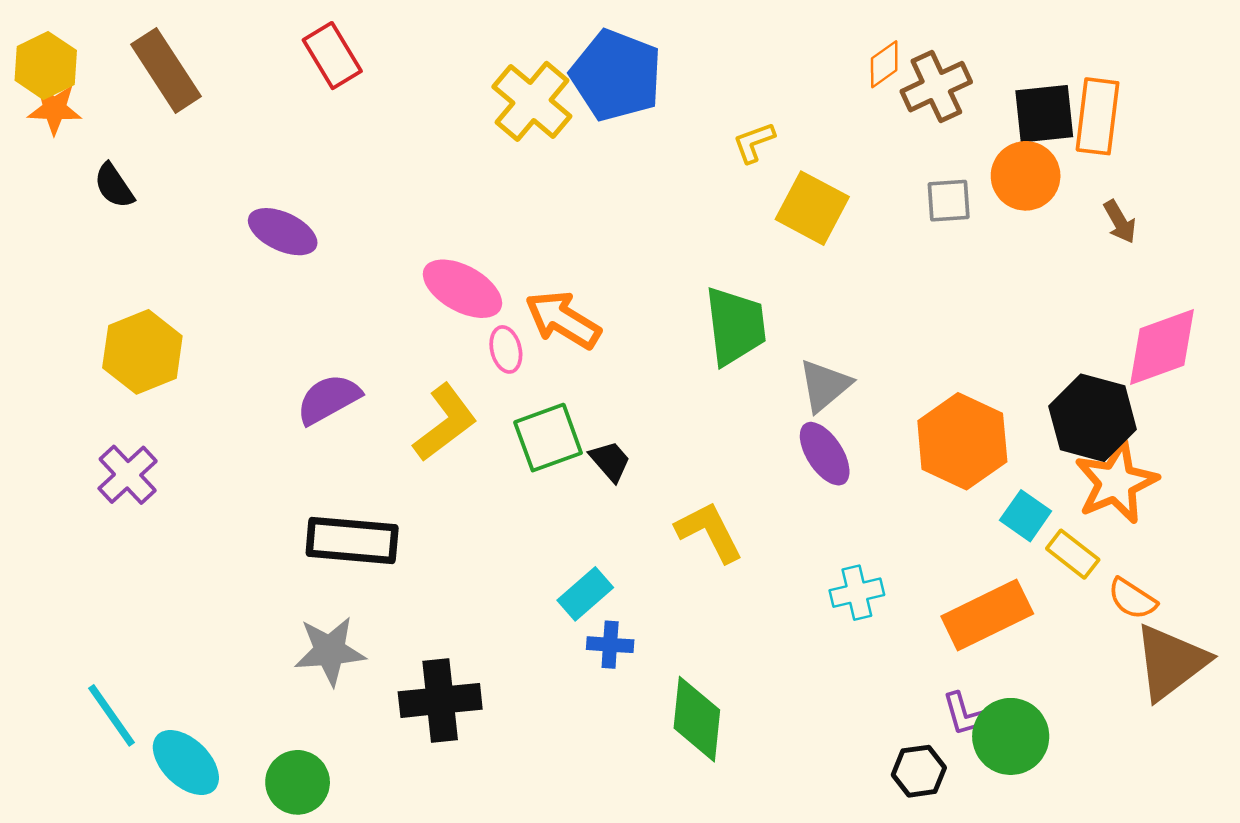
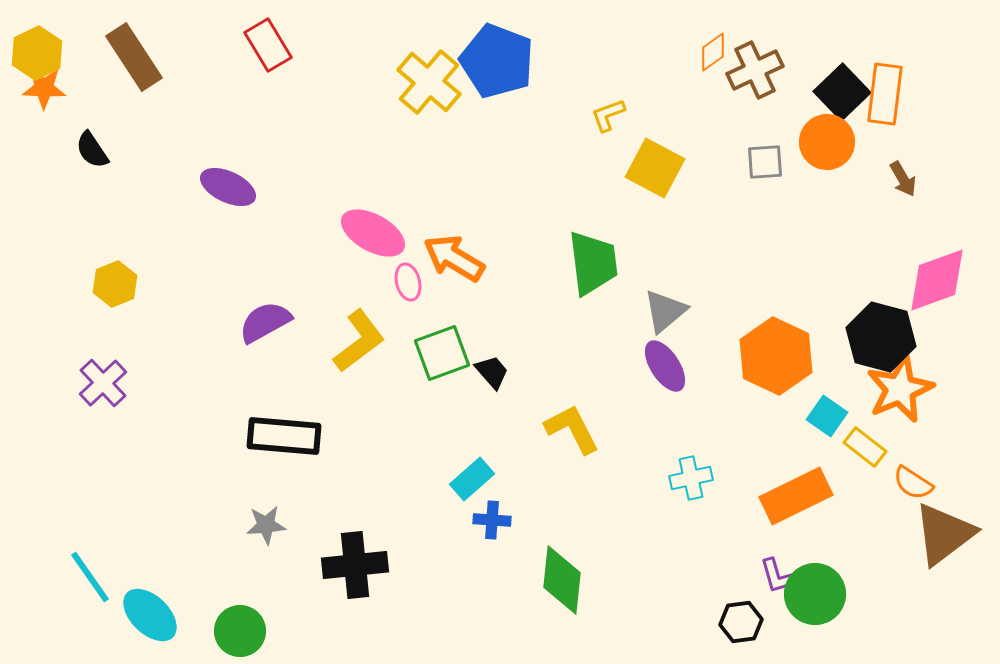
black square: (1044, 114) -> (842, 92), turned -38
yellow hexagon: (142, 352) -> (115, 284), size x0.7
gray star: (330, 651) -> (266, 525), size x0.7

